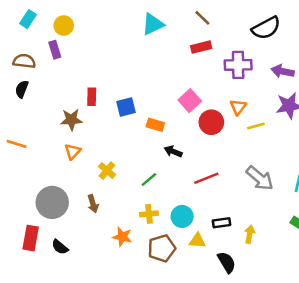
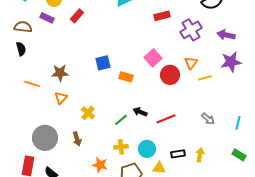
purple rectangle: (55, 50) -> (47, 18), turned -48
purple cross: (238, 65) -> (191, 30), turned -30
black semicircle: (22, 89) -> (21, 49), turned 144
red rectangle: (92, 97) -> (77, 16), moved, turned 40
orange line: (17, 144) -> (32, 84), moved
black arrow: (173, 151) -> (140, 112), moved
gray arrow: (260, 178) -> (208, 119), size x0.6
yellow arrow: (250, 234) -> (200, 155), moved

